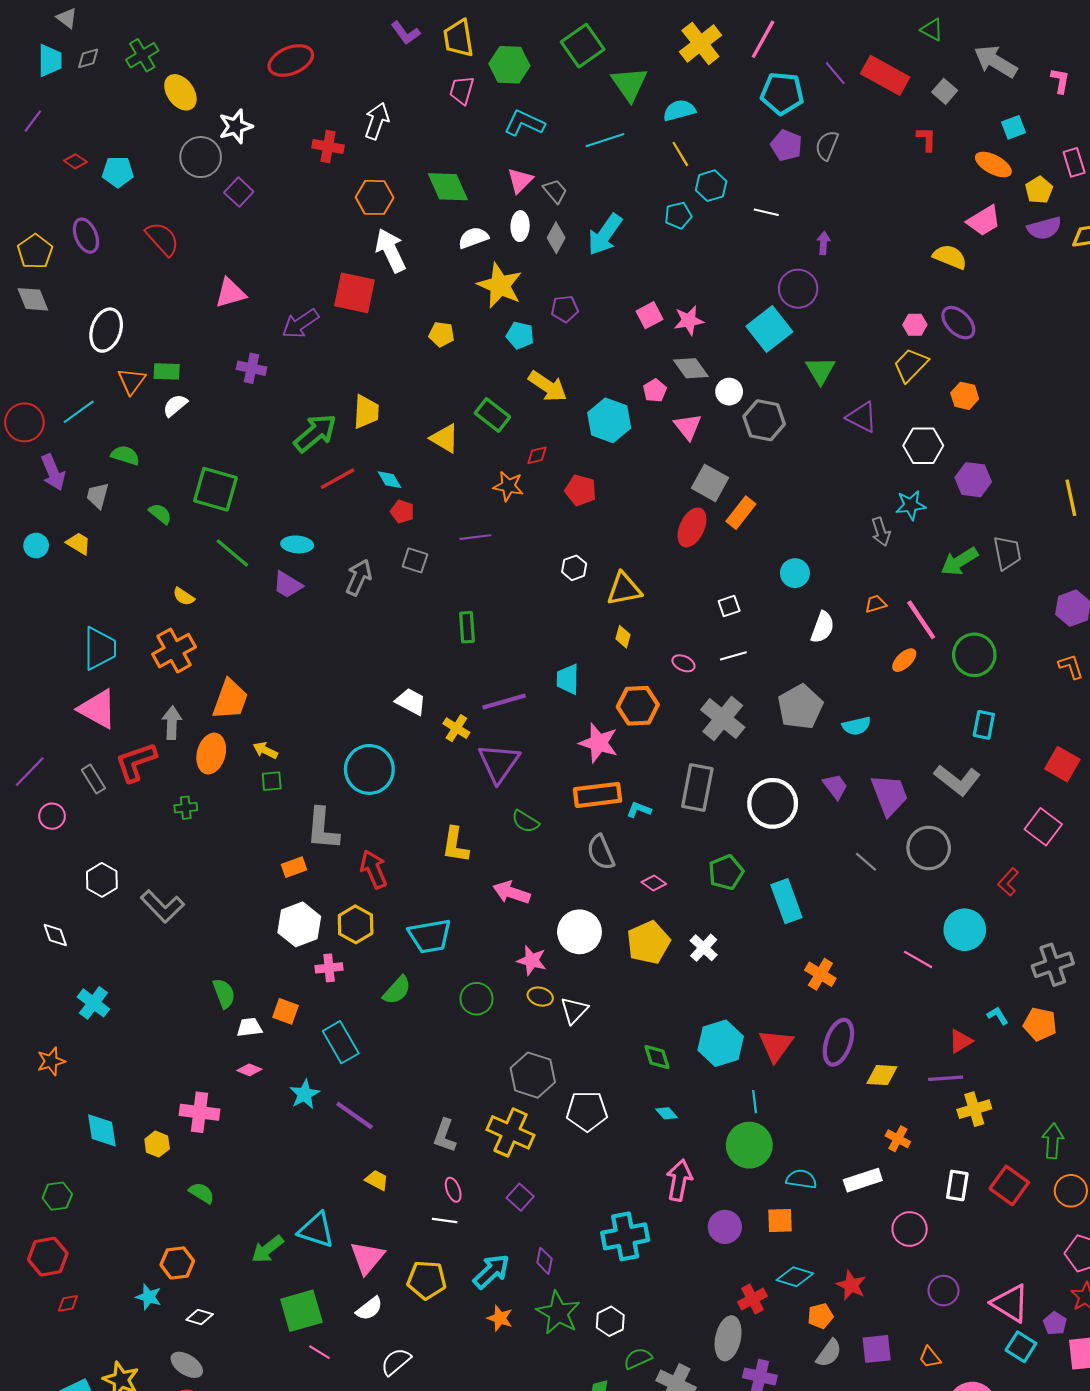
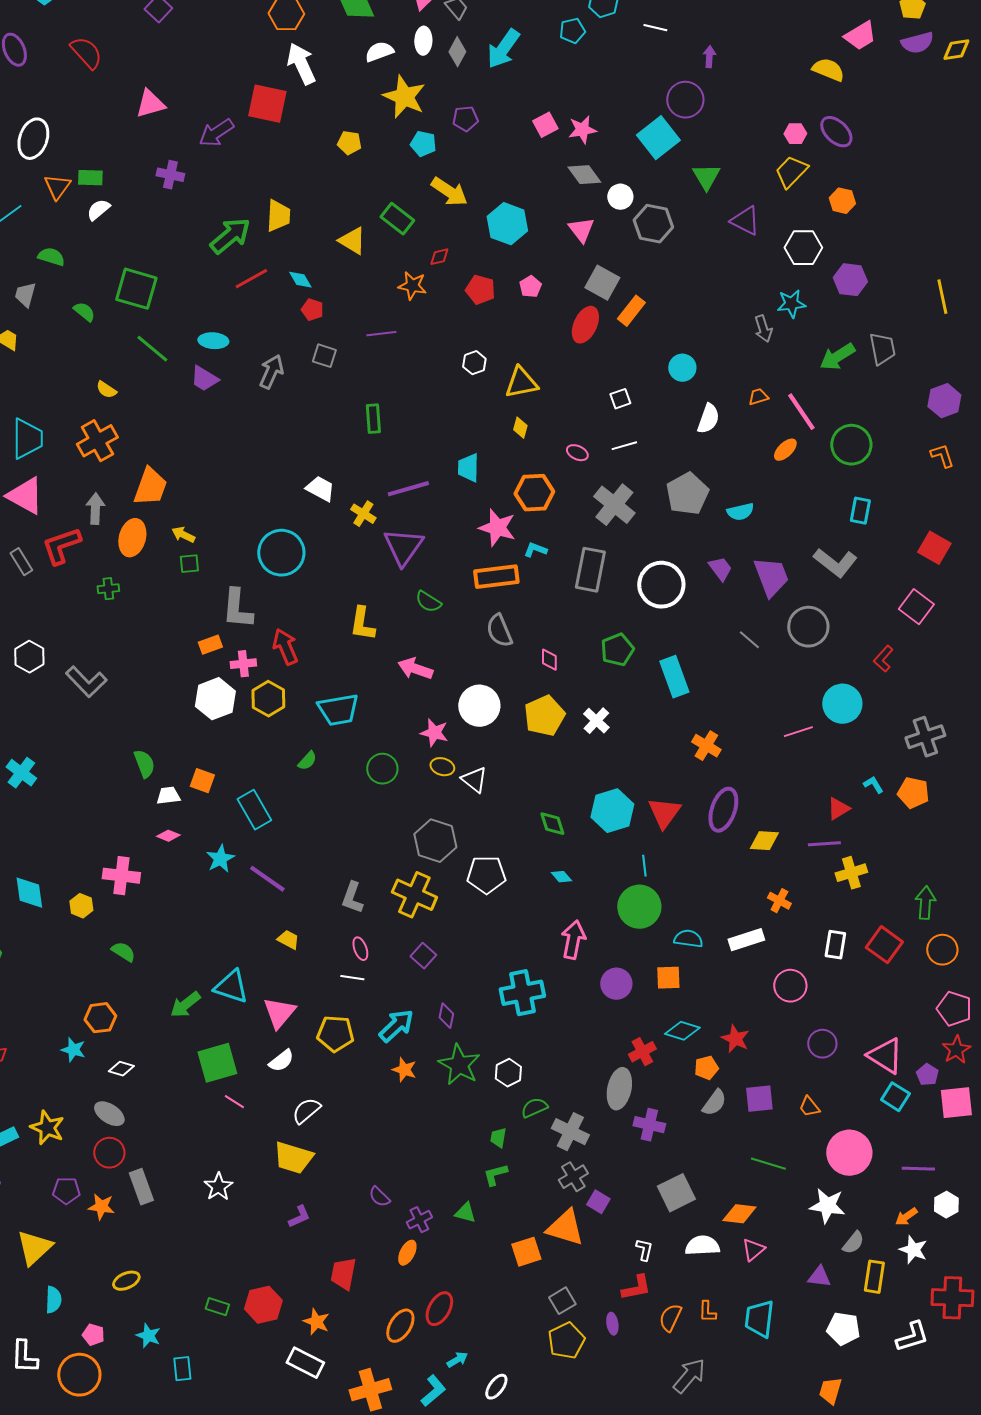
pink pentagon: (655, 391) -> (530, 287), moved
cyan L-shape: (639, 810) -> (535, 550), moved
pink diamond: (654, 883) -> (549, 660), turned 55
pink line: (918, 959) -> (798, 732), turned -48
pink cross: (329, 968) -> (243, 664), moved
green semicircle: (397, 990) -> (307, 761), size x0.7
white triangle: (574, 1010) -> (474, 780), turned -36

